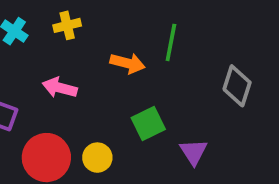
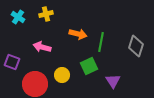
green line: (171, 42) -> (101, 42), moved
yellow circle: (97, 158) -> (62, 75), moved

